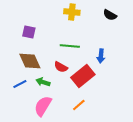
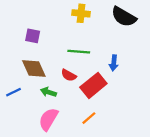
black semicircle: (110, 15) -> (124, 17), size x1.6
blue line: (20, 84) -> (14, 92), moved

